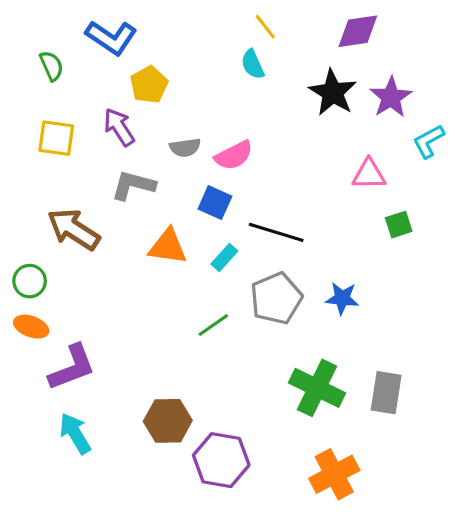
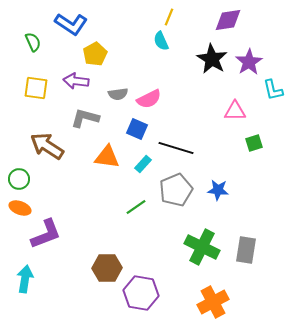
yellow line: (265, 27) -> (169, 17), turned 60
purple arrow: (119, 127) -> (76, 81), turned -50
cyan L-shape: (429, 141) -> (273, 90), turned -75
cyan arrow: (75, 433) -> (25, 279), moved, turned 40

